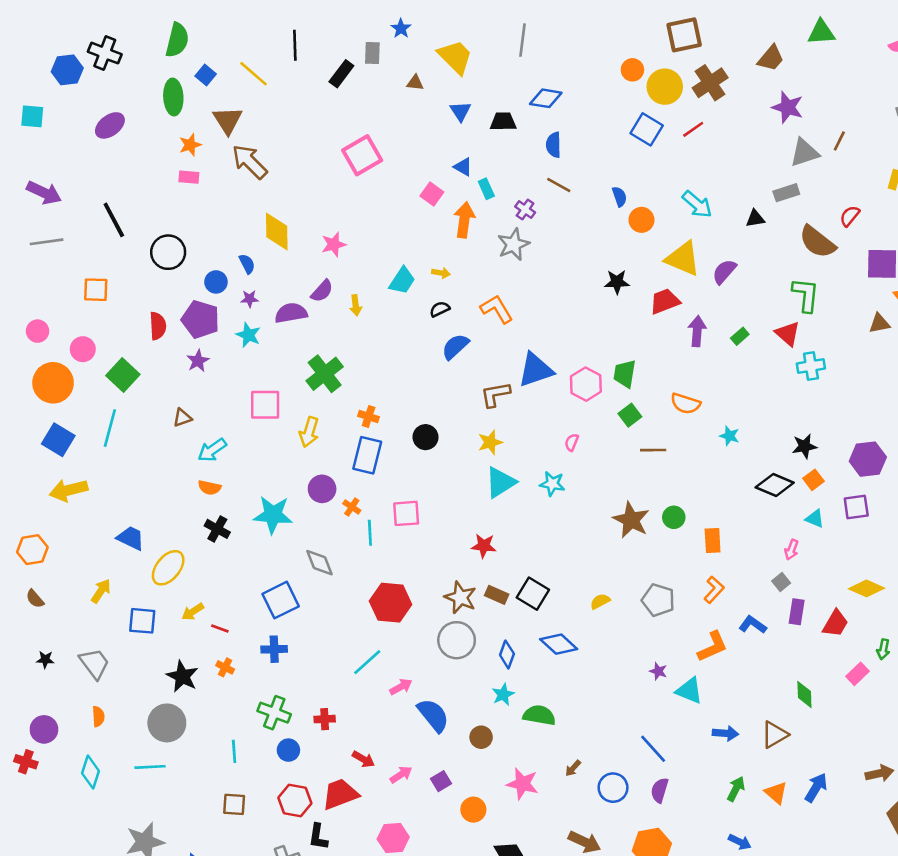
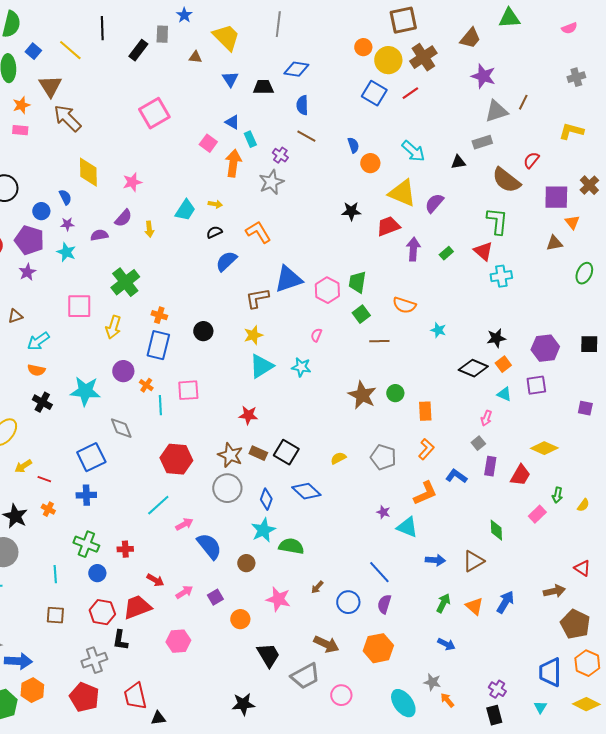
purple semicircle: (291, 313) -> (99, 235), size x0.7
cyan star: (503, 694) -> (263, 530), size x1.4

